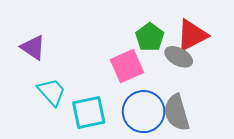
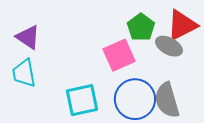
cyan trapezoid: (52, 92) -> (24, 73), moved, turned -148

